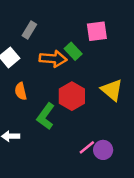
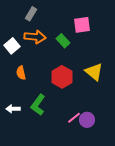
gray rectangle: (29, 30) -> (31, 14), moved
orange arrow: (53, 59) -> (35, 37), moved
green L-shape: (46, 116) -> (38, 105), moved

